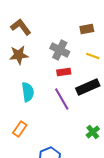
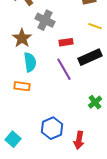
gray cross: (60, 50) -> (45, 20), moved
brown star: (19, 55) -> (22, 38), moved, turned -30
orange rectangle: (20, 129) -> (22, 86), moved, turned 63

